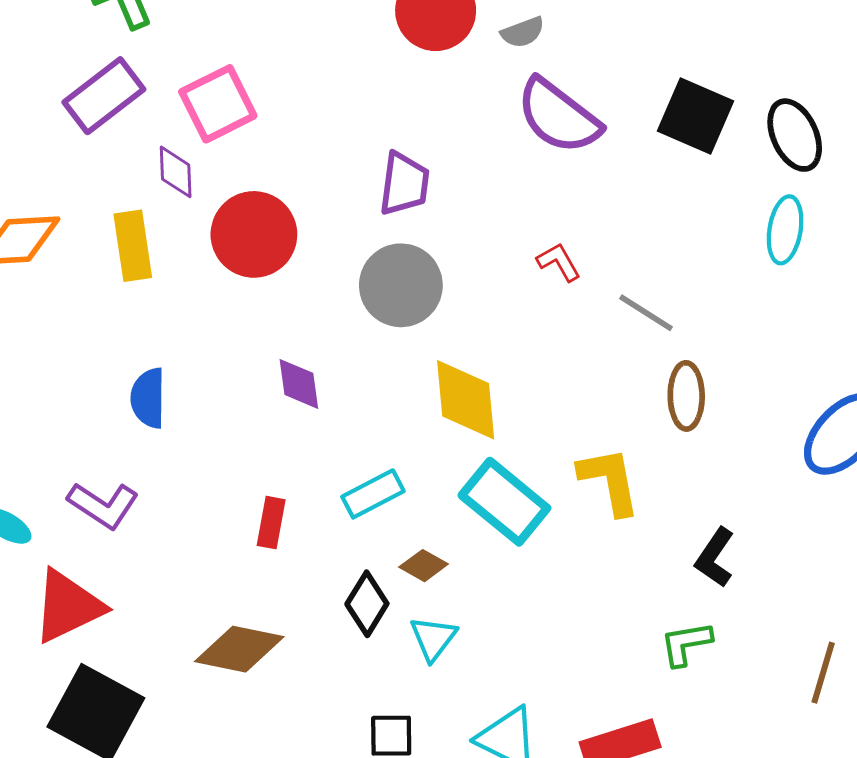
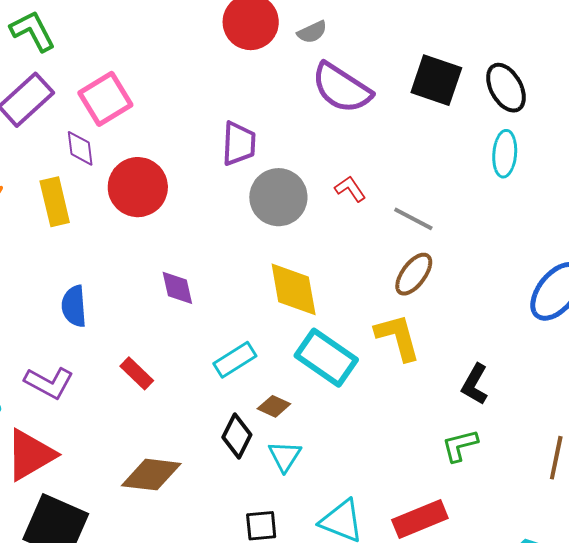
gray circle: (401, 285) -> (278, 197), moved
brown ellipse: (686, 396) -> (414, 274), moved, turned 42
red rectangle: (271, 523) -> (137, 373), moved, turned -52

